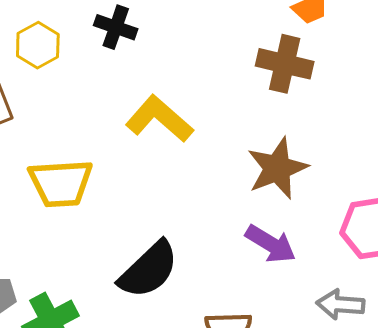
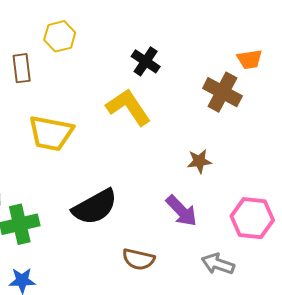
black cross: (116, 27) -> (146, 61), moved
brown star: (277, 168) -> (199, 161), size x0.6

